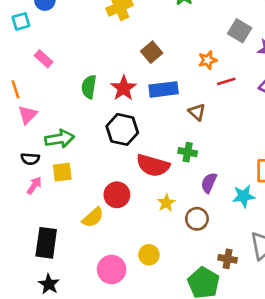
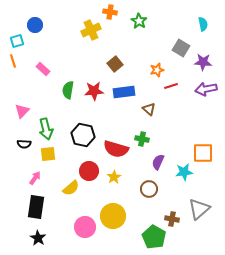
pink rectangle: (44, 59) -> (43, 69), moved
red star: (124, 88) -> (94, 91), turned 30
orange line: (16, 89) -> (13, 61), moved
black hexagon: (122, 129) -> (83, 135), moved
green arrow: (60, 139) -> (46, 129), turned 85
pink arrow: (34, 185) -> (35, 178), moved
yellow star: (166, 203) -> (114, 177), moved
yellow circle: (149, 255) -> (113, 216), size x1.6

